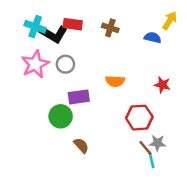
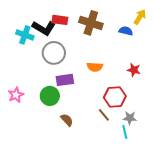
cyan cross: (35, 27) -> (25, 35), moved
brown cross: (110, 28) -> (91, 23), size x1.6
pink star: (35, 64) -> (16, 95), moved, size x0.7
gray circle: (65, 64) -> (54, 53), size x1.5
brown line: (145, 148) -> (104, 115), moved

